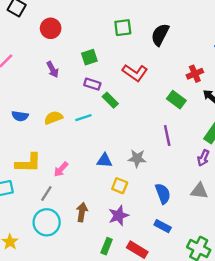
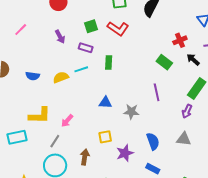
red L-shape: (135, 73) -> (118, 29), moved
purple rectangle: (92, 84) -> (86, 48), moved
green rectangle: (110, 100) -> (109, 63), turned 48
cyan line: (83, 118) -> (81, 69), moved
blue triangle: (104, 160) -> (105, 102), moved
yellow square: (120, 186) -> (105, 137), moved, turned -32
purple star: (119, 216) -> (125, 153), moved

